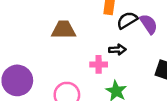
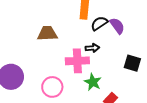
pink cross: (99, 64) -> (77, 61), size x1.6

